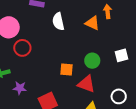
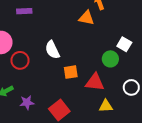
white semicircle: (58, 21) -> (52, 50), moved
white square: (122, 55) -> (124, 44), turned -32
green circle: (92, 61) -> (110, 59), moved

